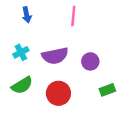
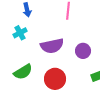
cyan cross: (21, 52) -> (20, 33), moved

